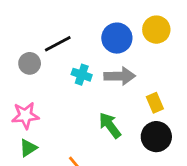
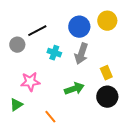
gray arrow: (120, 76) -> (81, 54), turned 110
pink star: (25, 115) -> (30, 82), moved
green arrow: (110, 125) -> (74, 89), turned 108

